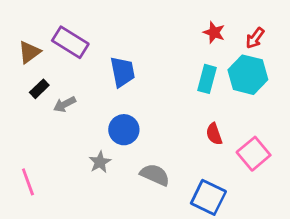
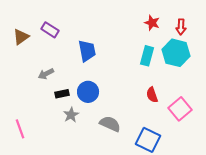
red arrow: (255, 38) -> (181, 27), turned -35
purple rectangle: (70, 42) -> (50, 30), size x0.7
black rectangle: (39, 89) -> (62, 94), moved, turned 32

